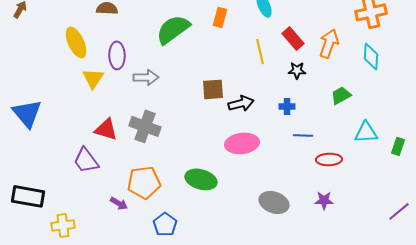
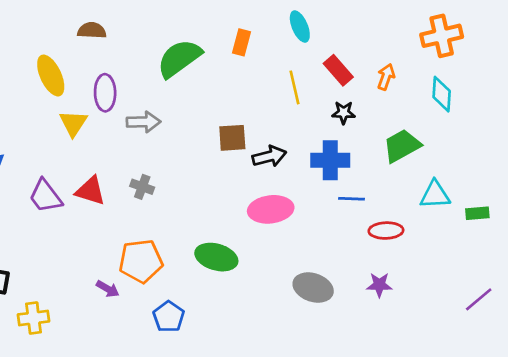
orange arrow: (329, 43) -> (386, 77), size x0.7
green trapezoid: (341, 95) -> (402, 146), size x1.4
blue cross: (287, 106) -> (330, 160), size x1.8
gray cross: (145, 126) -> (142, 187), size x0.6
green rectangle: (398, 146) -> (477, 213), turned 66
purple trapezoid: (86, 160) -> (45, 196), moved

